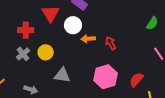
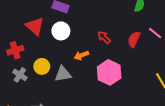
orange arrow: (88, 39) -> (81, 55), moved
gray triangle: (62, 75) -> (63, 74), moved
red semicircle: (136, 80) -> (134, 39), moved

